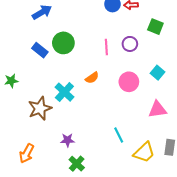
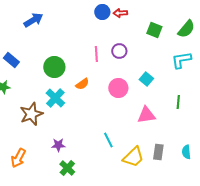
green square: (155, 27) -> (154, 30), moved
green circle: (63, 43) -> (54, 67), moved
blue rectangle: (40, 50) -> (11, 60), moved

